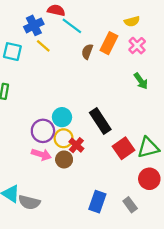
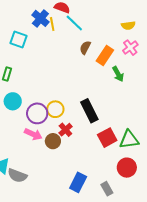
blue cross: (34, 25) -> (40, 18), turned -30
orange rectangle: (109, 43) -> (105, 55), moved
yellow line: (43, 46) -> (52, 24), moved, turned 32
green arrow: (141, 81) -> (118, 74), moved
cyan circle: (62, 117) -> (13, 101), moved
yellow circle: (64, 138) -> (55, 109), moved

